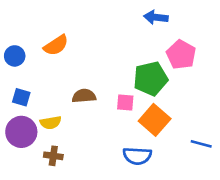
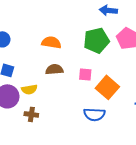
orange semicircle: (56, 45) -> (51, 42), moved, turned -138
green pentagon: (151, 79) -> (96, 40), moved

